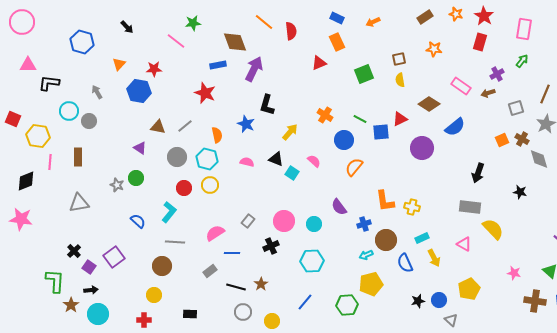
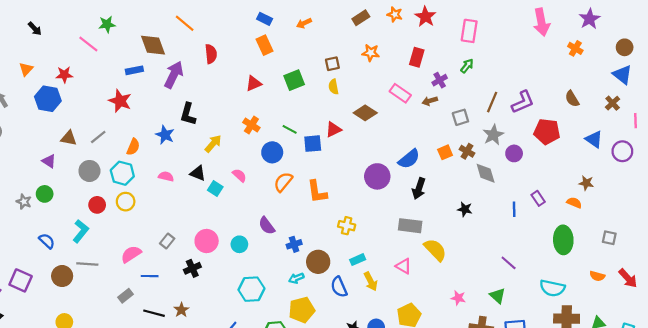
red semicircle: (291, 31) -> (211, 54), moved
red rectangle: (480, 42) -> (417, 57), moved
red triangle: (319, 63) -> (254, 83), moved
blue semicircle: (455, 127) -> (409, 159), moved
orange semicircle: (217, 135) -> (133, 147), turned 35
purple circle: (422, 148) -> (377, 176), moved
orange L-shape: (385, 201) -> (317, 192), moved
purple square: (114, 257) -> (21, 280), turned -30
cyan hexagon: (312, 261) -> (251, 289), moved
brown circle: (162, 266) -> (62, 276), moved

